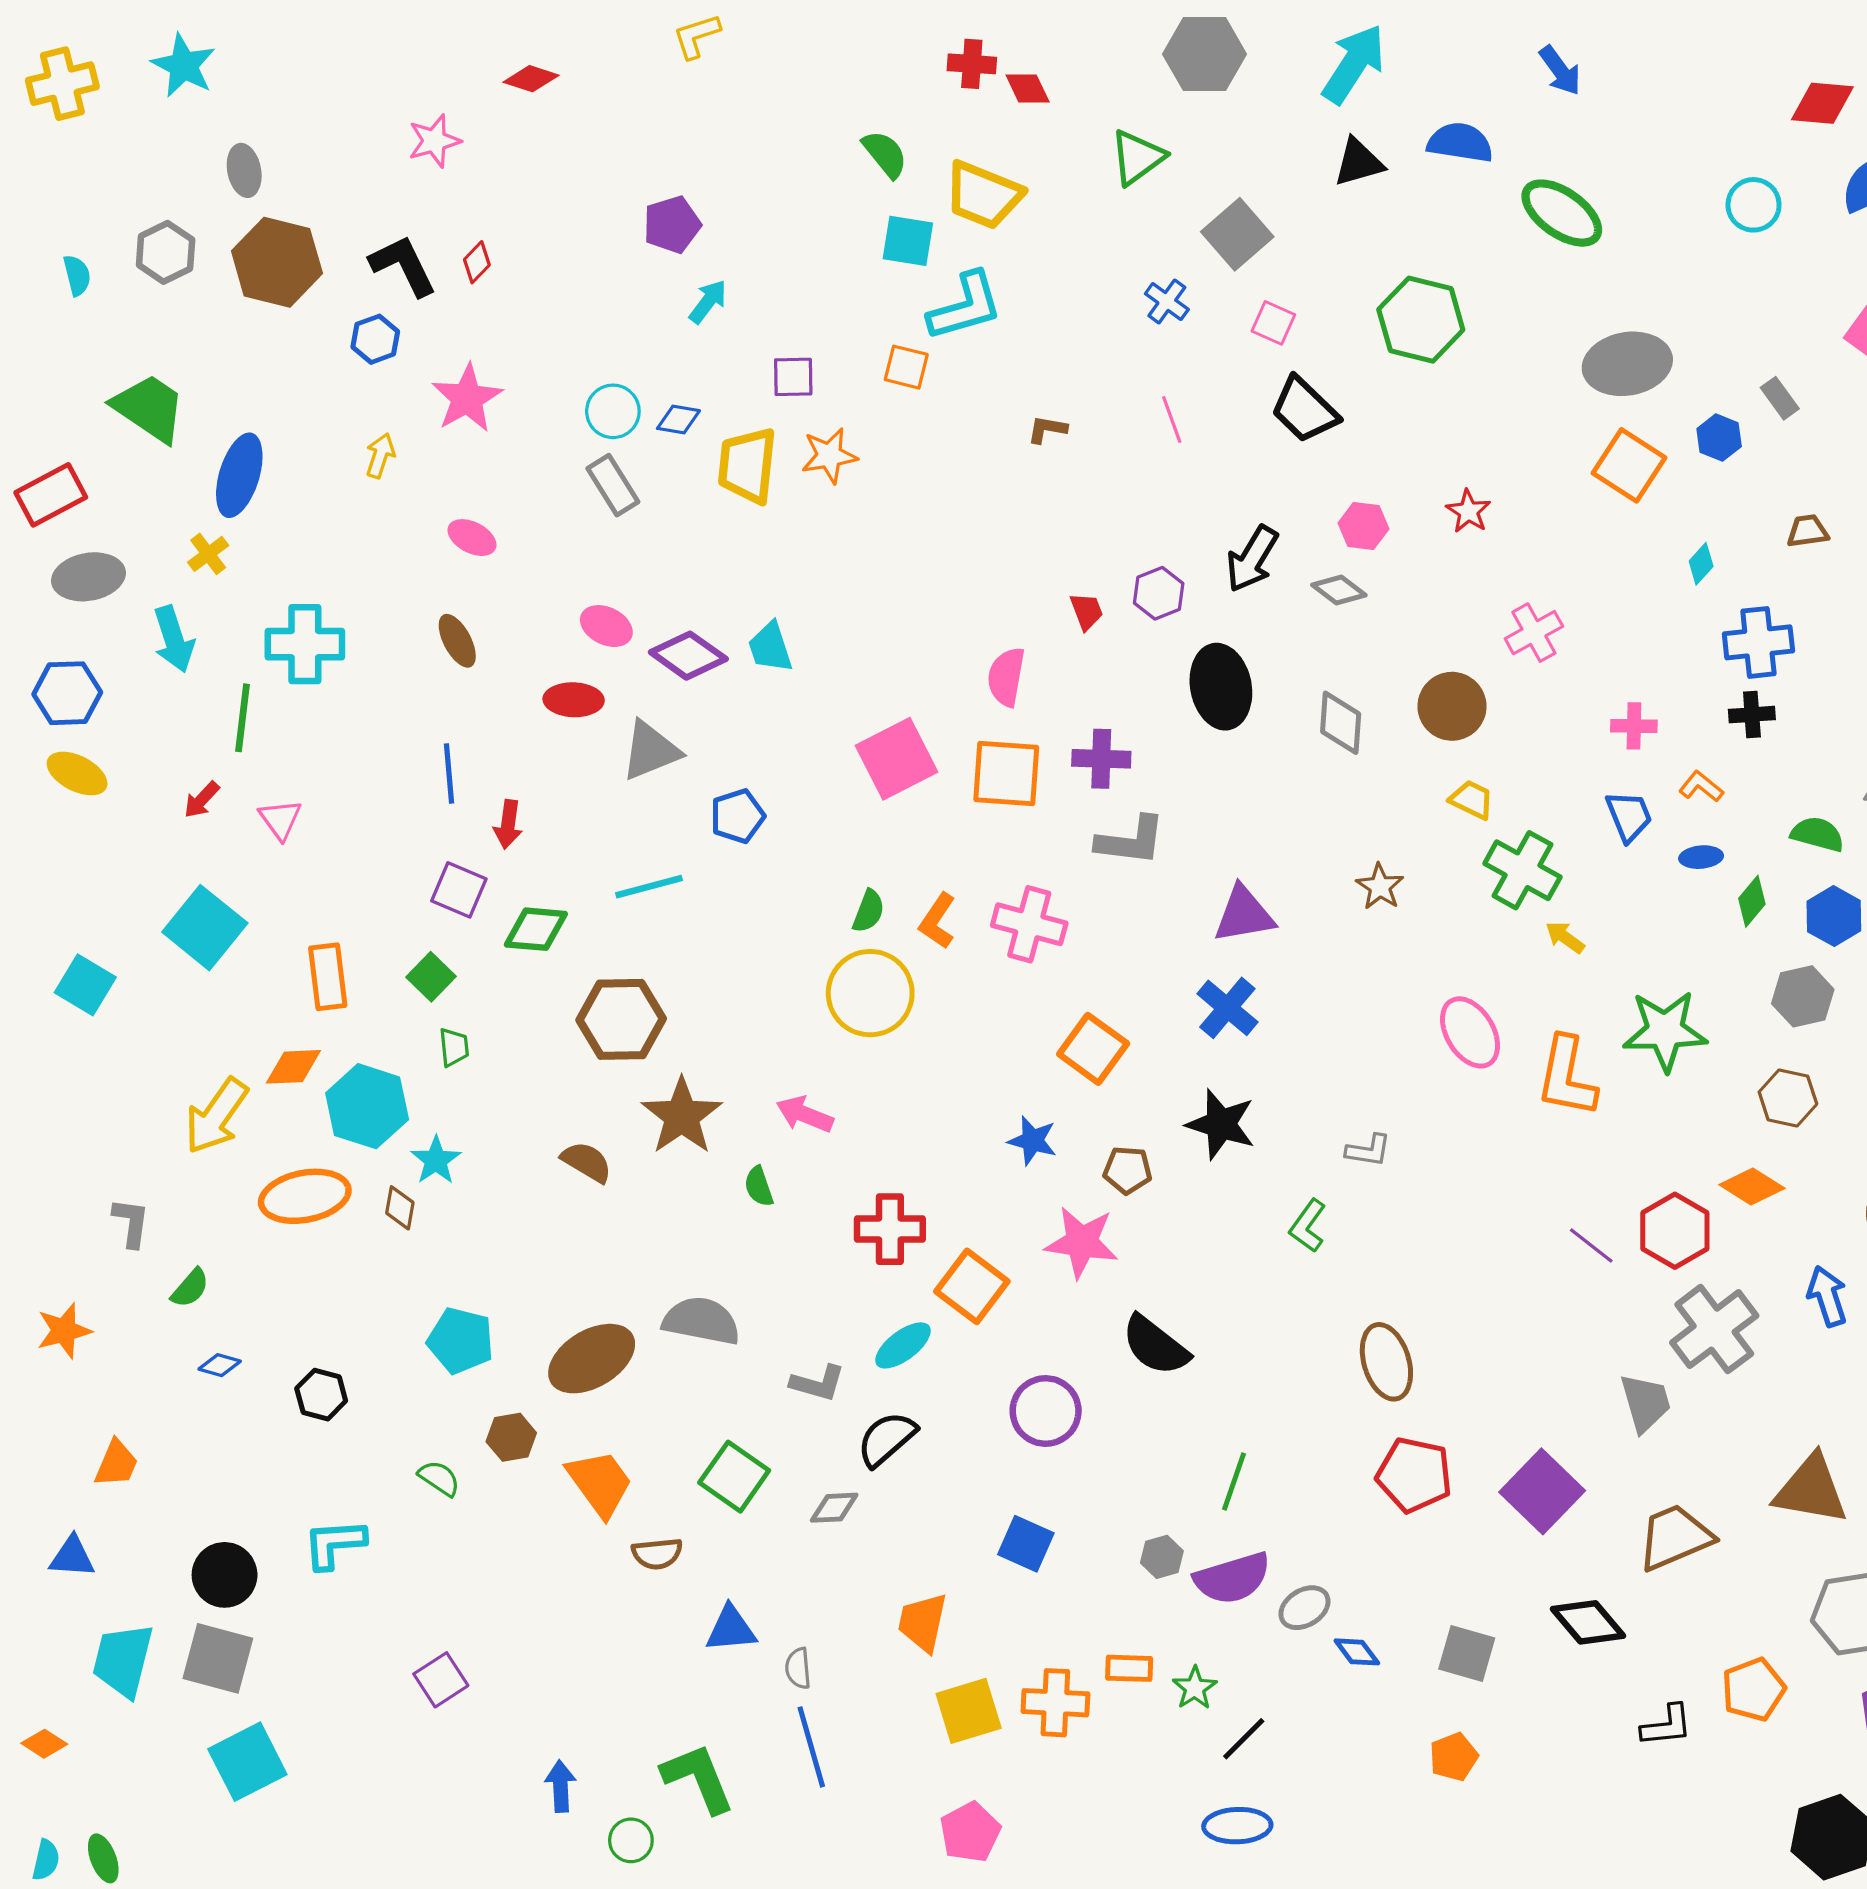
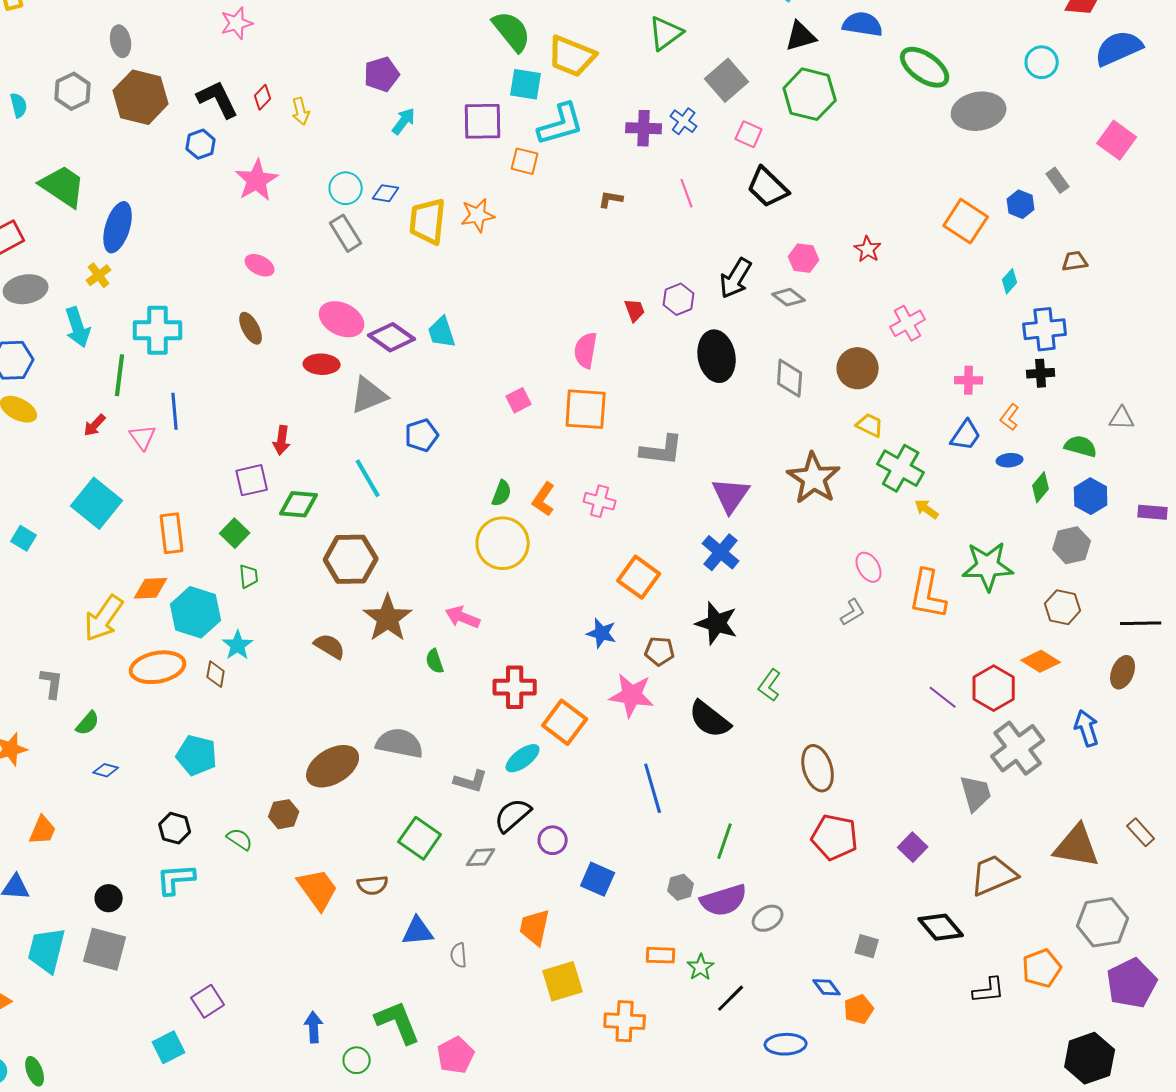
green semicircle: (885, 154) -> (512, 31), size x1.4
green hexagon: (1421, 320) -> (810, 94), moved
gray ellipse: (1627, 364) -> (979, 111), moved
purple square: (793, 377) -> (483, 121), moved, size x1.5
yellow arrow: (380, 456) -> (301, 111), moved, turned 148
pink ellipse: (606, 626) -> (342, 319), size x1.4
pink square: (896, 759) -> (519, 400), size x0.5
purple cross: (1101, 759) -> (644, 128), moved
blue line: (449, 774) -> (175, 411), moved
orange L-shape: (1701, 787) -> (1010, 417), turned -92
blue trapezoid: (1629, 816) -> (966, 435), turned 56
cyan line: (649, 887) -> (368, 478), turned 75
brown star: (1380, 887) -> (814, 478), size x1.8
purple square: (459, 890) -> (252, 480), turned -36
purple triangle: (1244, 914) -> (731, 495), turned -45
pink cross: (1029, 924) -> (600, 501), size x0.7
cyan square: (85, 985) -> (24, 538), size x0.7
pink ellipse: (1470, 1032) -> (869, 567), size x0.7
gray L-shape: (1368, 1150) -> (853, 612), moved, turned -40
cyan pentagon: (461, 1341) -> (197, 755), moved
black semicircle: (1155, 1345) -> (710, 719), moved
black hexagon: (321, 1395) -> (175, 828), moved
purple circle: (1046, 1411) -> (553, 840), moved, size x0.7
orange trapezoid: (600, 1483) -> (318, 889), moved
purple square: (1542, 1491) -> (913, 847), size x0.6
black circle: (225, 1575) -> (109, 898), size x0.7
blue diamond: (1357, 1652) -> (827, 987), moved
gray square: (1467, 1654) -> (867, 946), size x0.7
purple square: (441, 1680) -> (208, 1001), moved
orange cross: (1055, 1703) -> (625, 1021), moved
blue line: (811, 1747) -> (653, 788), moved
cyan square: (247, 1762) -> (169, 1047), moved, size x0.7
blue ellipse: (1237, 1826) -> (786, 1044), moved
pink pentagon: (970, 1832) -> (456, 1055), moved

